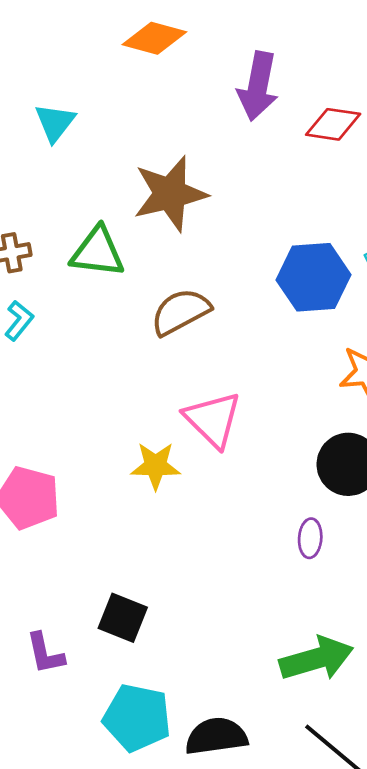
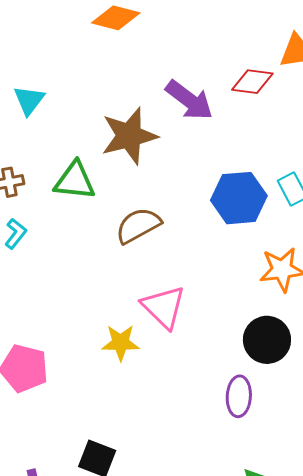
purple arrow: (258, 86) -> (189, 100), moved, turned -63
cyan triangle: (55, 122) -> (29, 100), moved
purple ellipse: (310, 538) -> (239, 396), size x1.4

